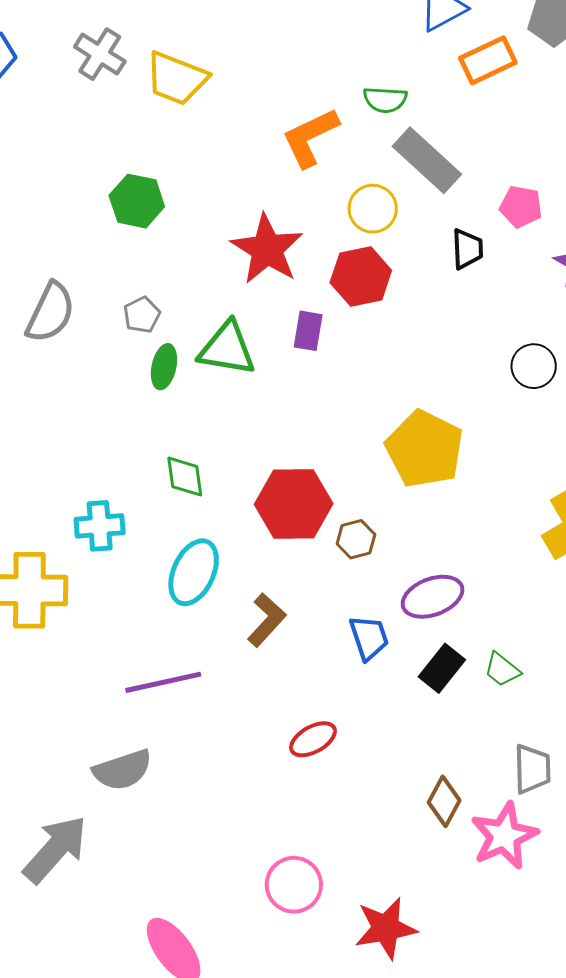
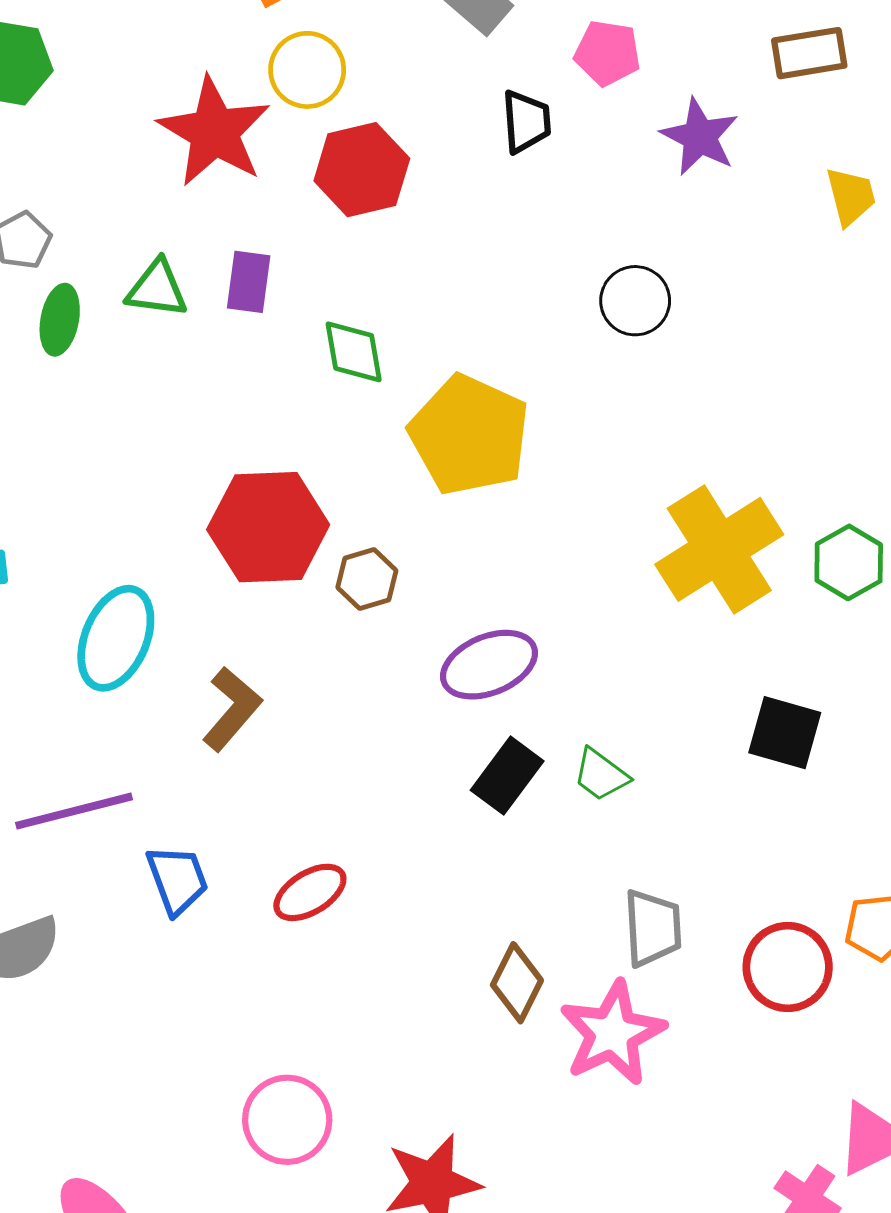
yellow circle: (373, 209) -> (307, 70), moved
purple rectangle: (308, 331) -> (249, 282), moved
green triangle: (227, 349) -> (157, 289), size x0.7
green diamond: (185, 477) -> (354, 352), moved
blue trapezoid: (369, 638) -> (177, 880), moved

